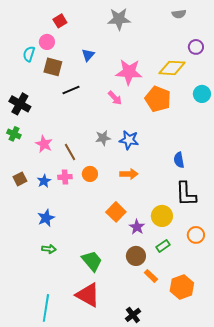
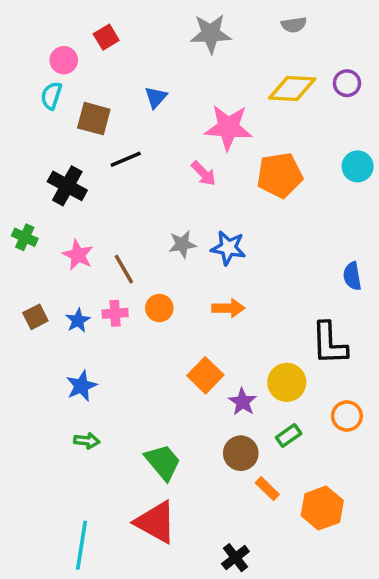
gray semicircle: (179, 14) -> (294, 25), moved
pink circle: (47, 42) -> (64, 60), moved
yellow diamond: (172, 68) -> (292, 89), moved
orange pentagon: (158, 99) -> (280, 175), turned -30
black cross: (20, 104) -> (67, 186), moved
blue semicircle: (179, 160) -> (352, 276), moved

